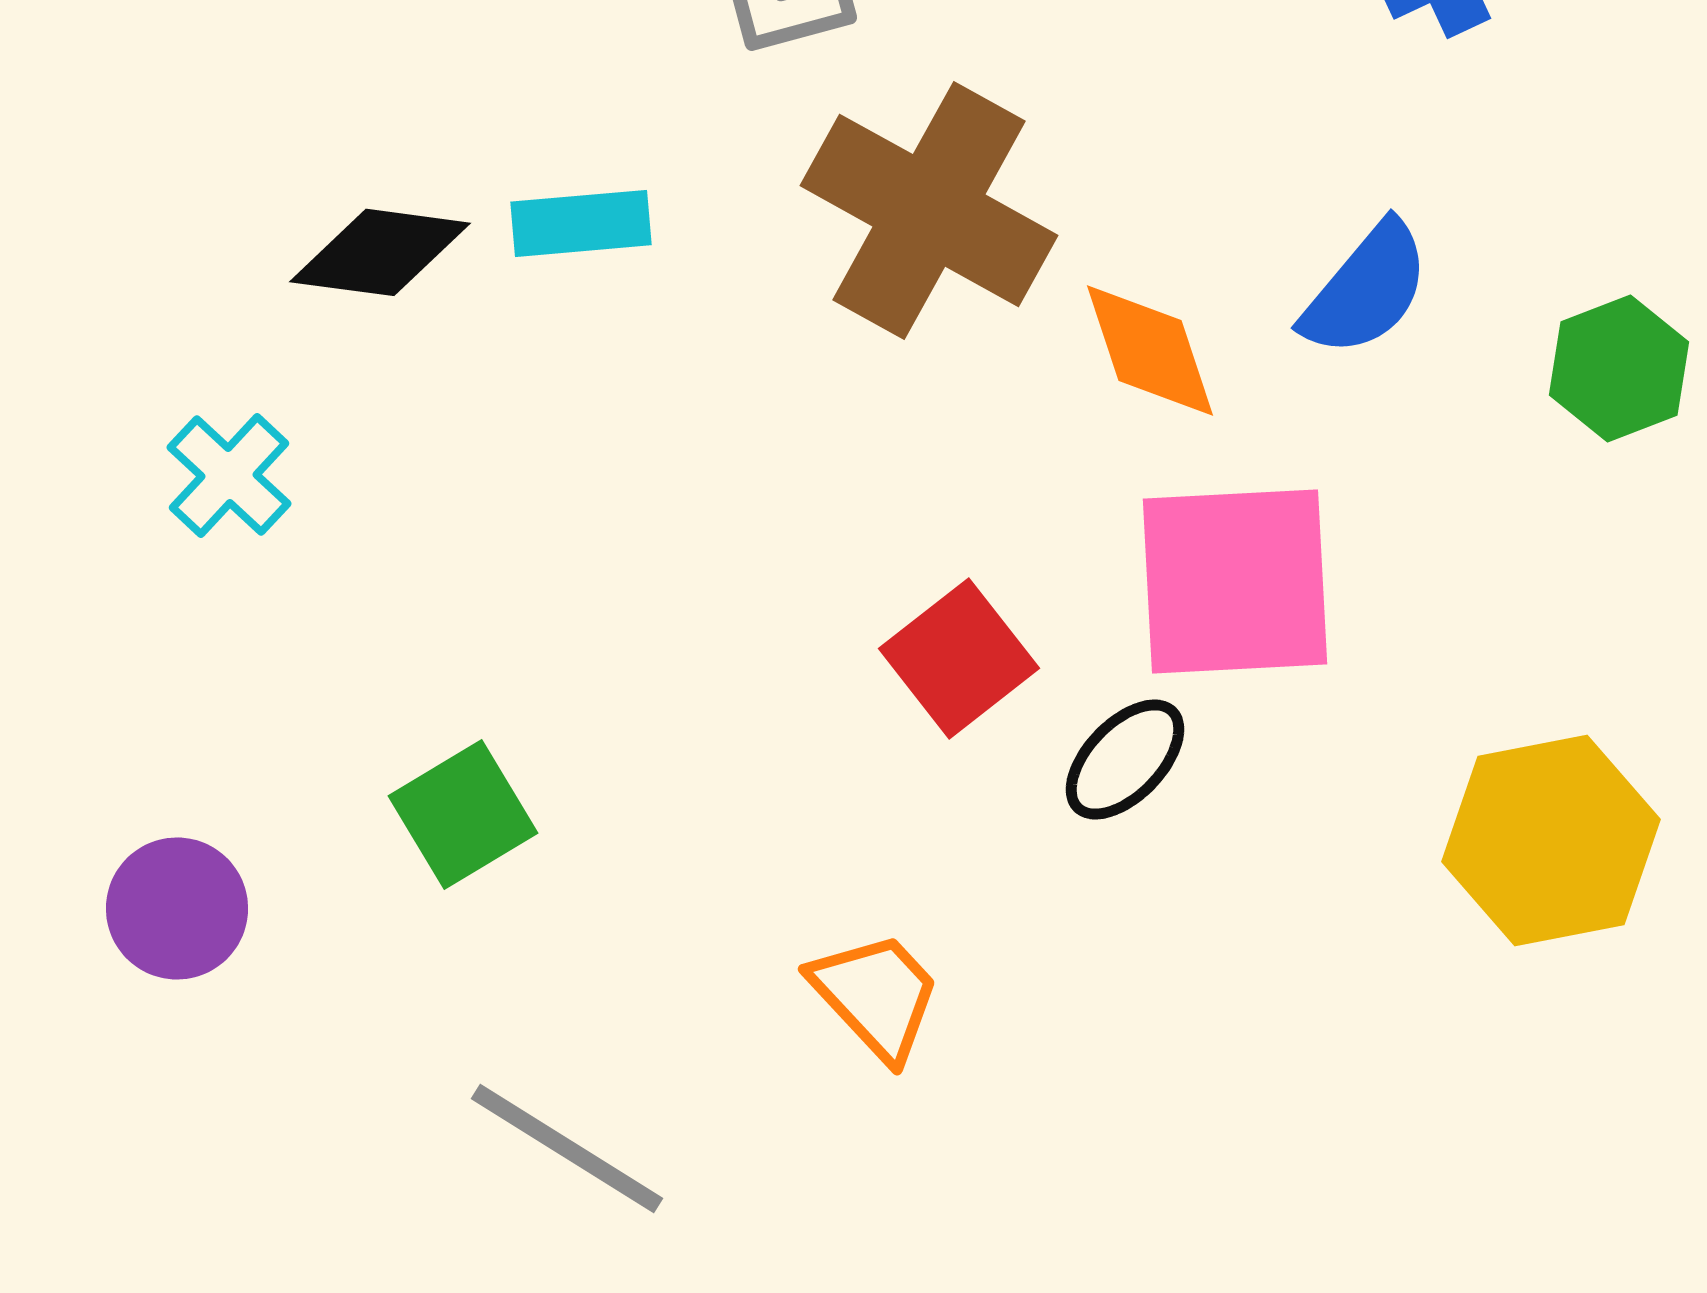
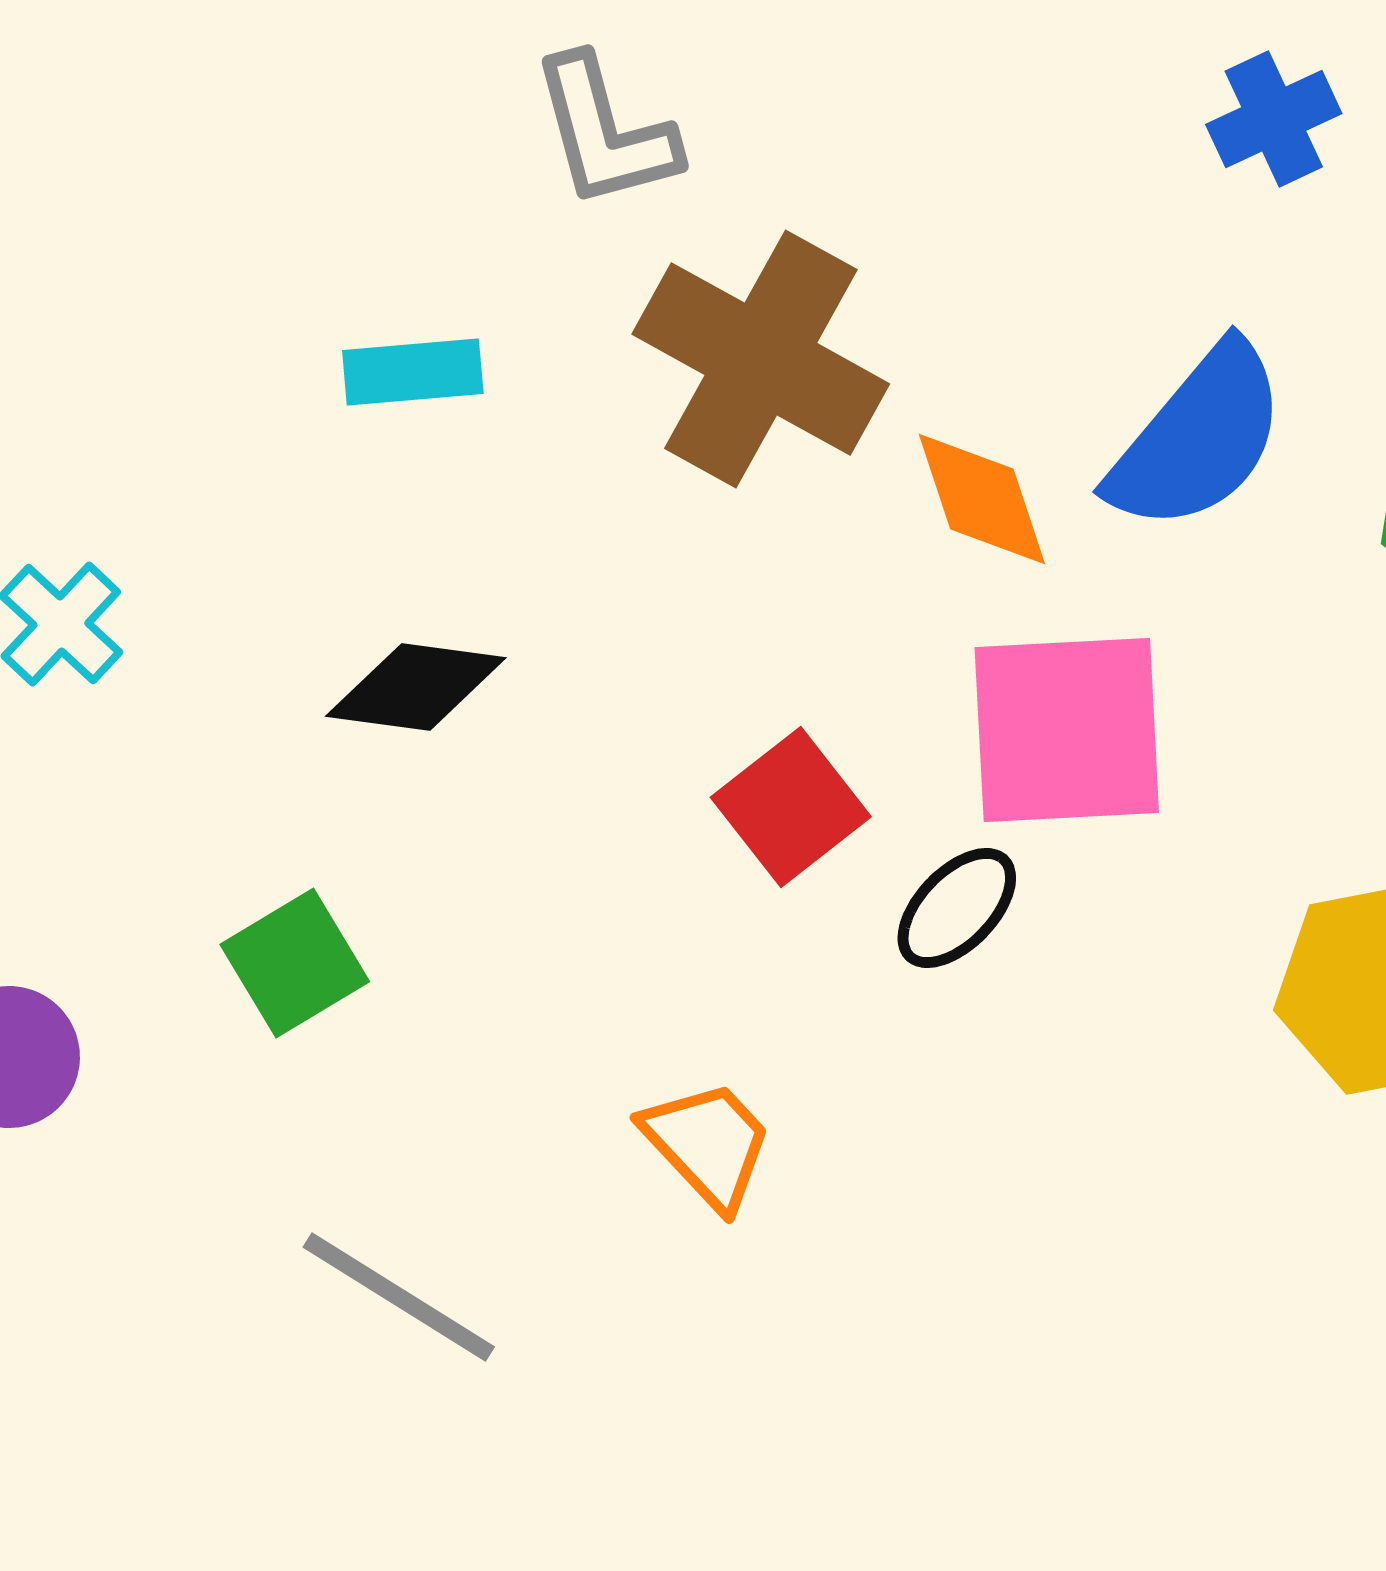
black diamond: (380, 252) -> (416, 687), moved
blue semicircle: (1366, 289) -> (1198, 438), size x1.4

